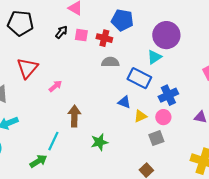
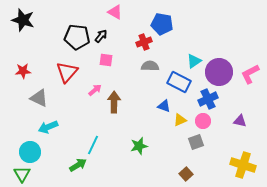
black pentagon: (20, 23) -> (77, 37), moved
pink square: (81, 35) -> (106, 60), moved
purple circle: (166, 35) -> (219, 72), moved
red cross: (104, 38) -> (144, 42), turned -35
brown arrow: (74, 116) -> (114, 102), moved

